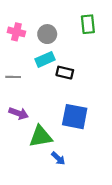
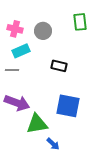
cyan rectangle: (45, 59) -> (21, 51), moved
purple arrow: (19, 113) -> (17, 103), size x1.4

